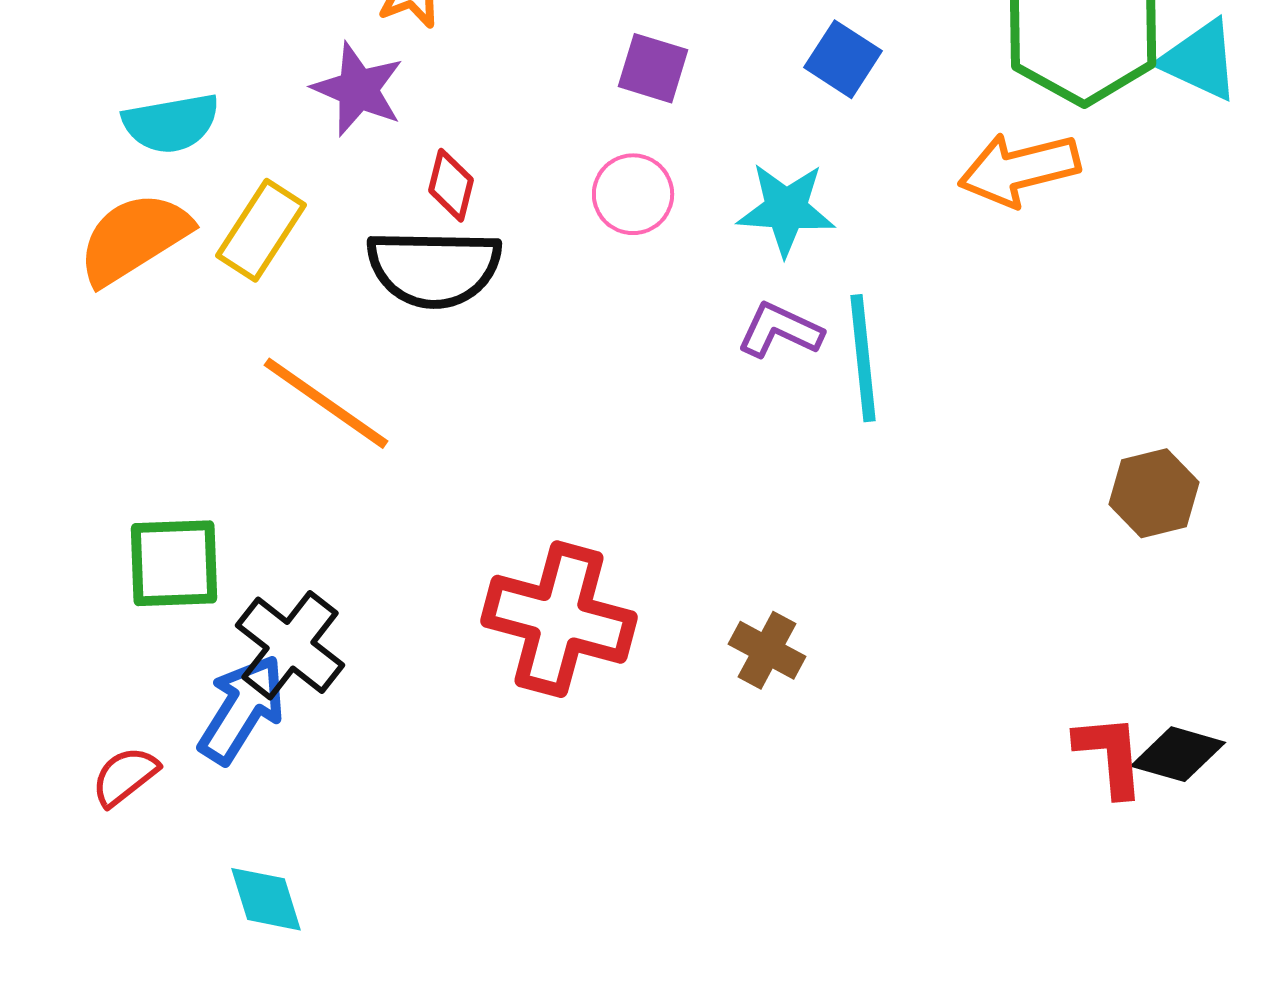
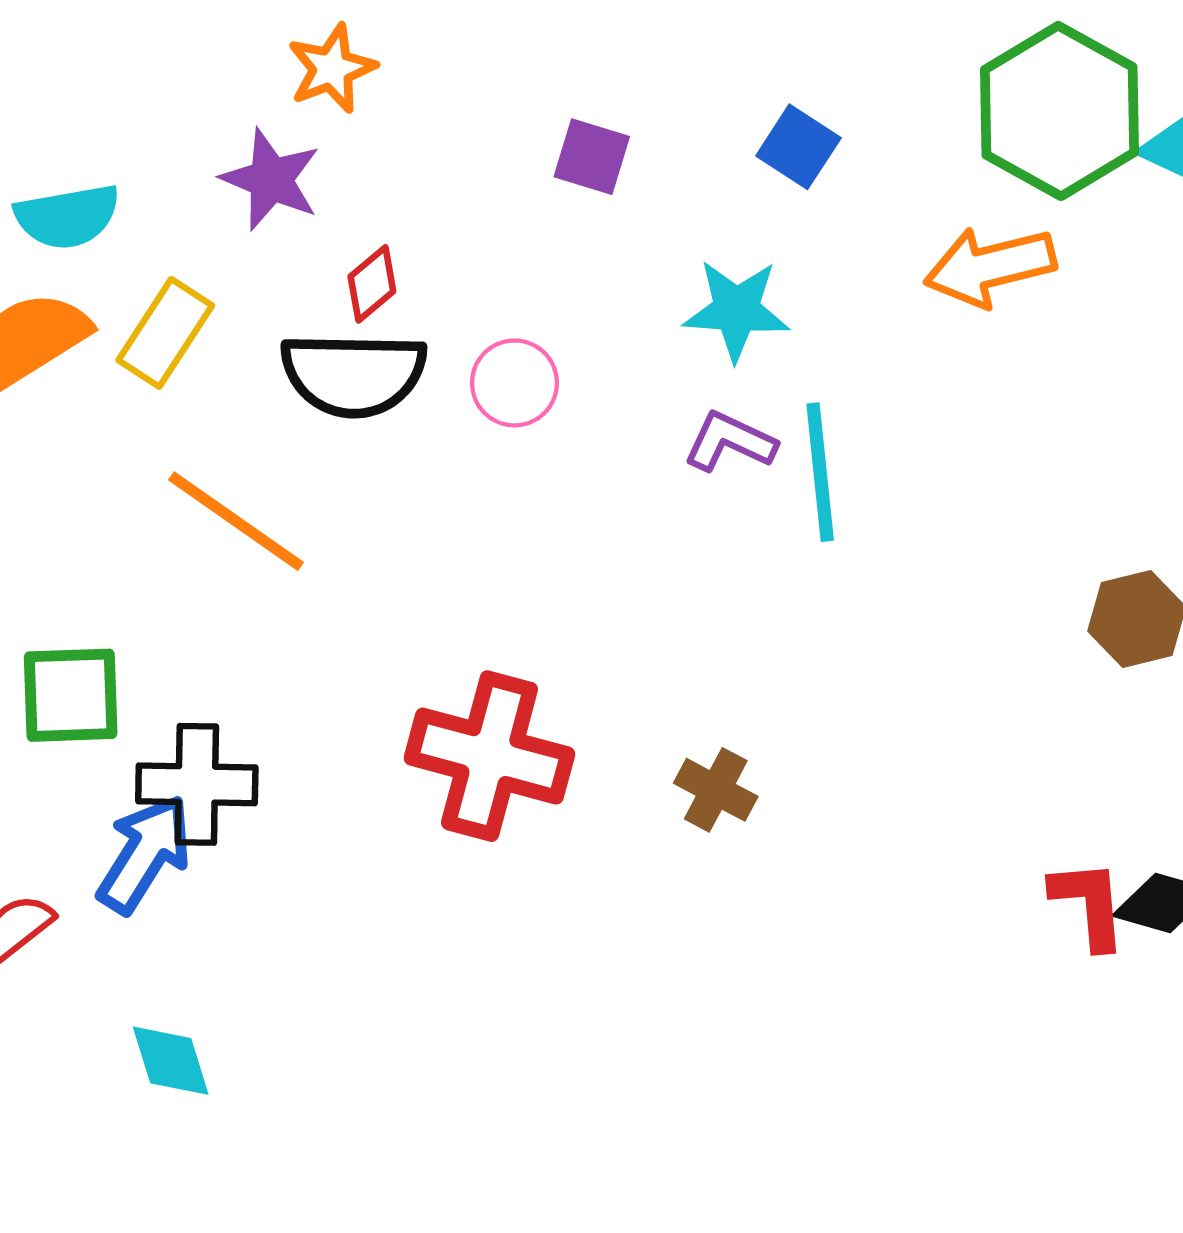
red diamond: (451, 185) -> (372, 284), turned 36
pink circle: (633, 194) -> (514, 383), moved
black cross: (290, 645) -> (197, 784), turned -37

